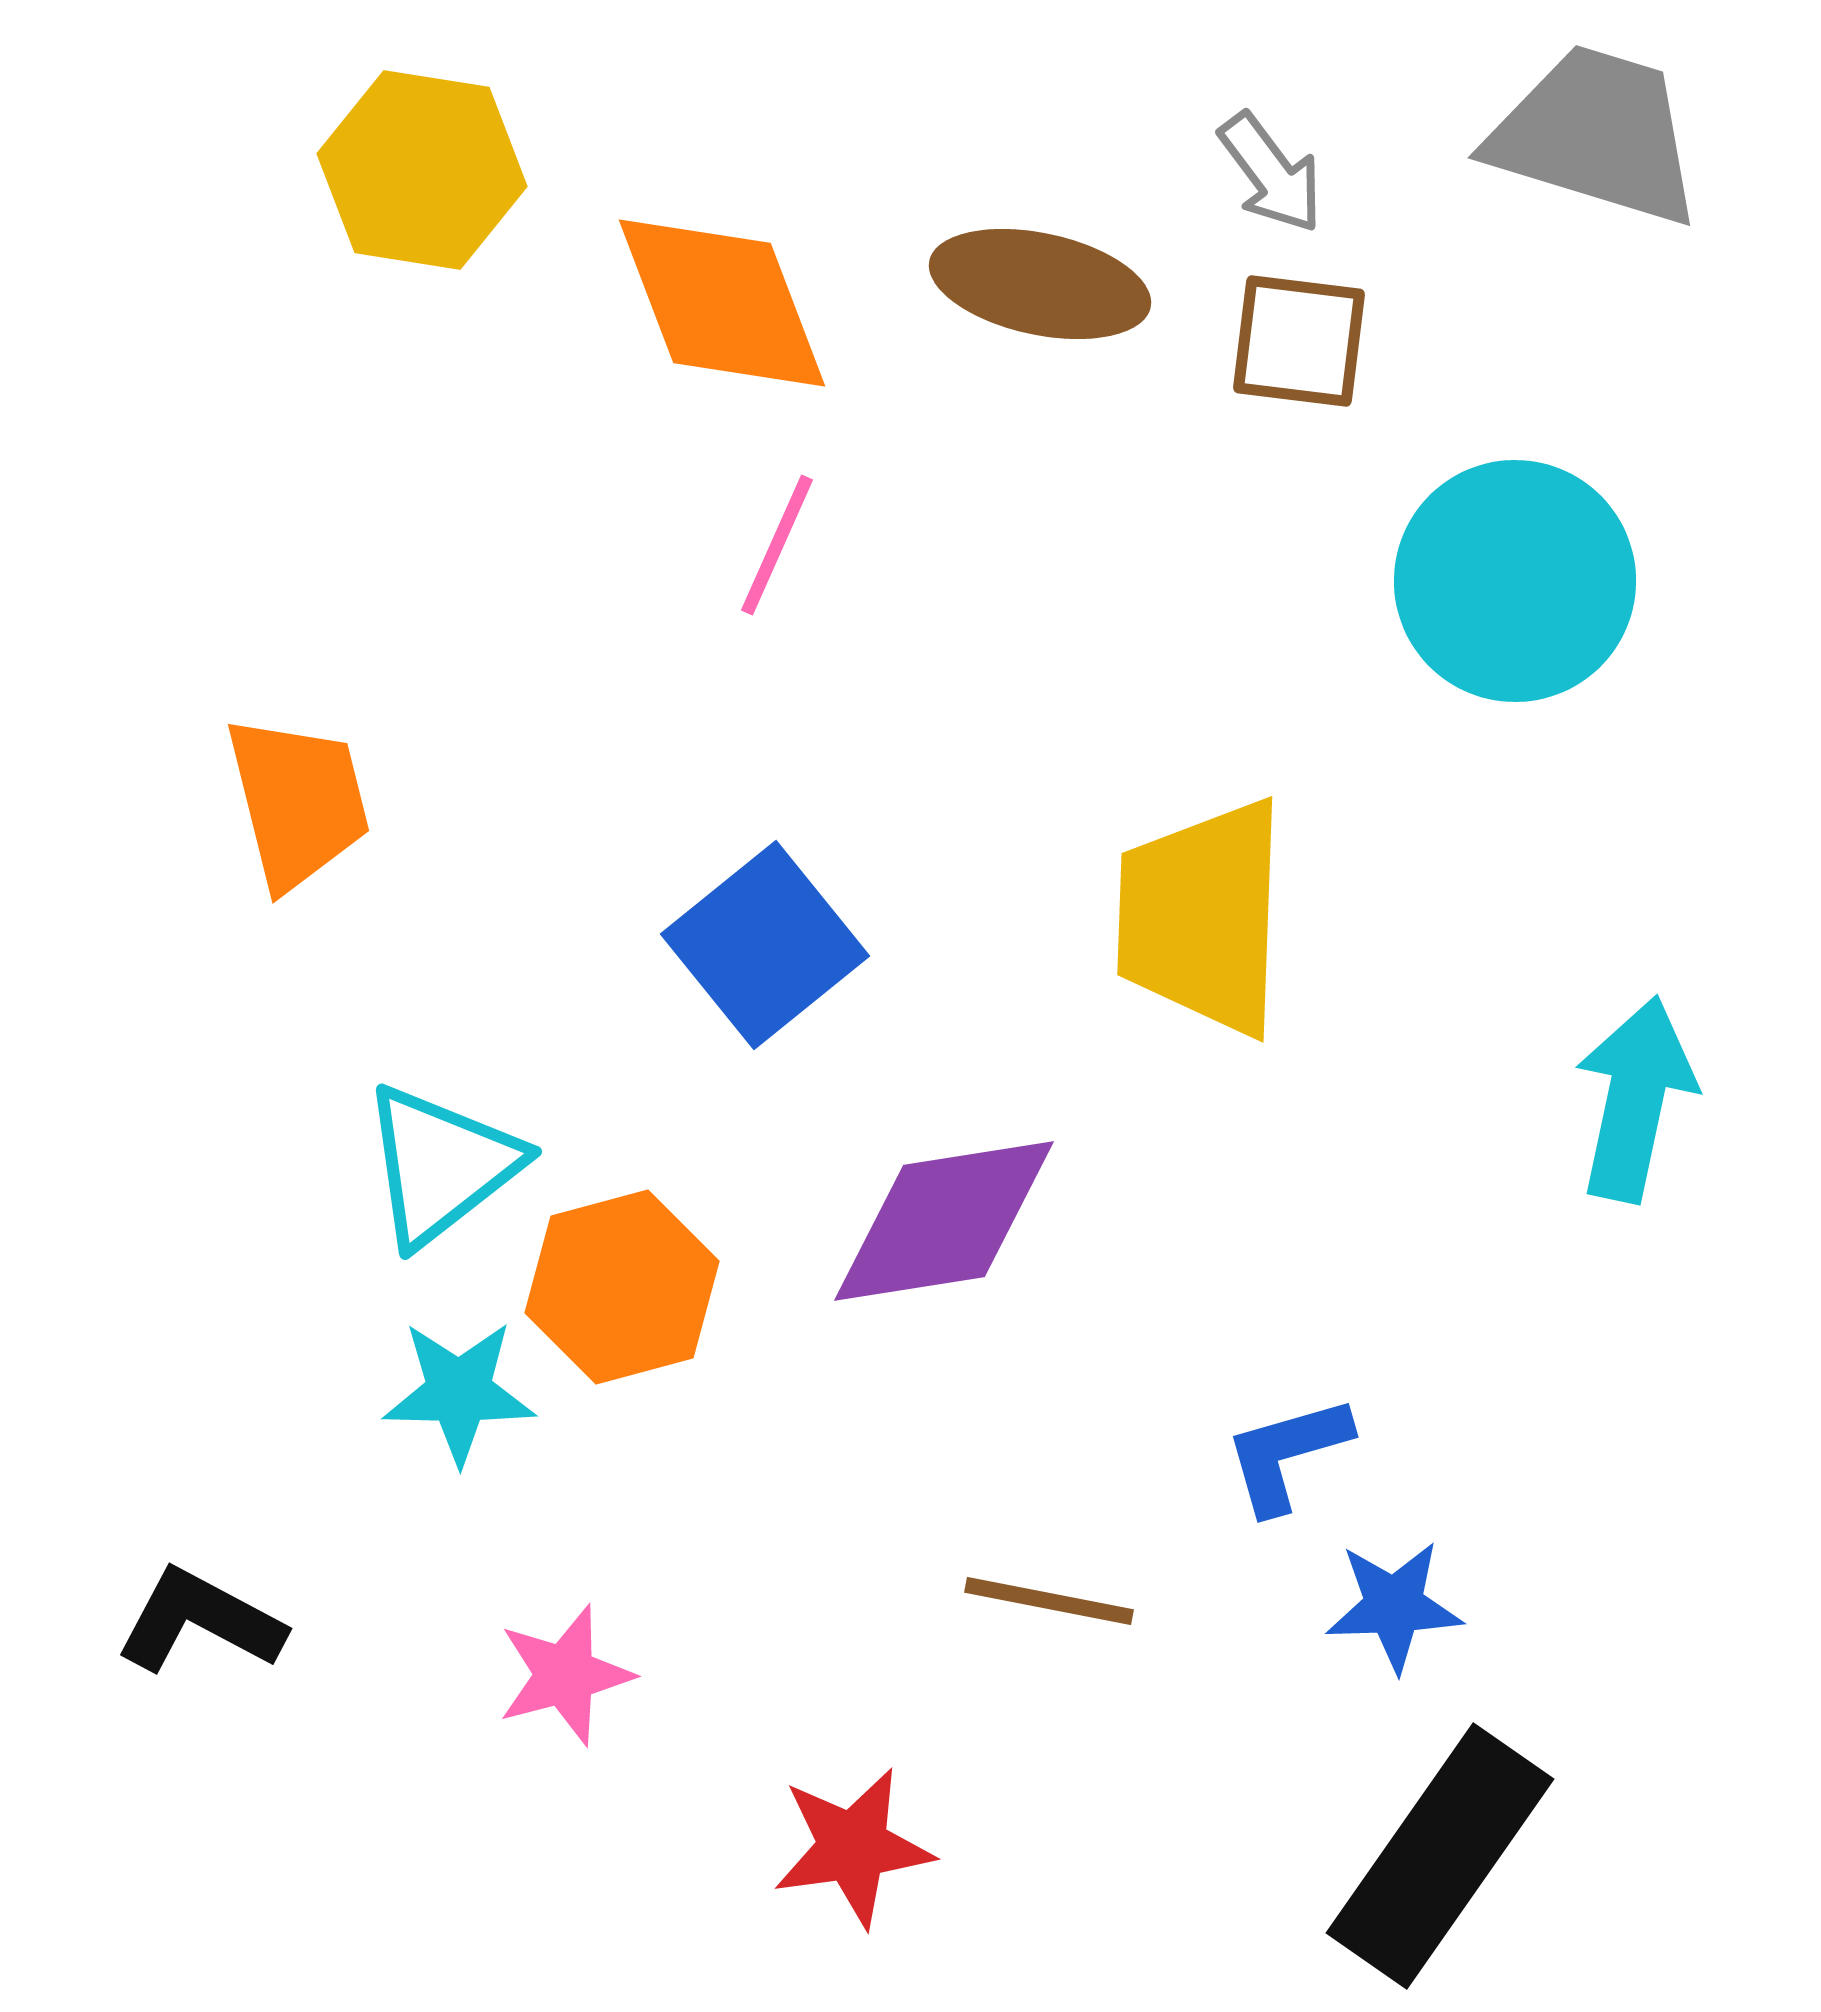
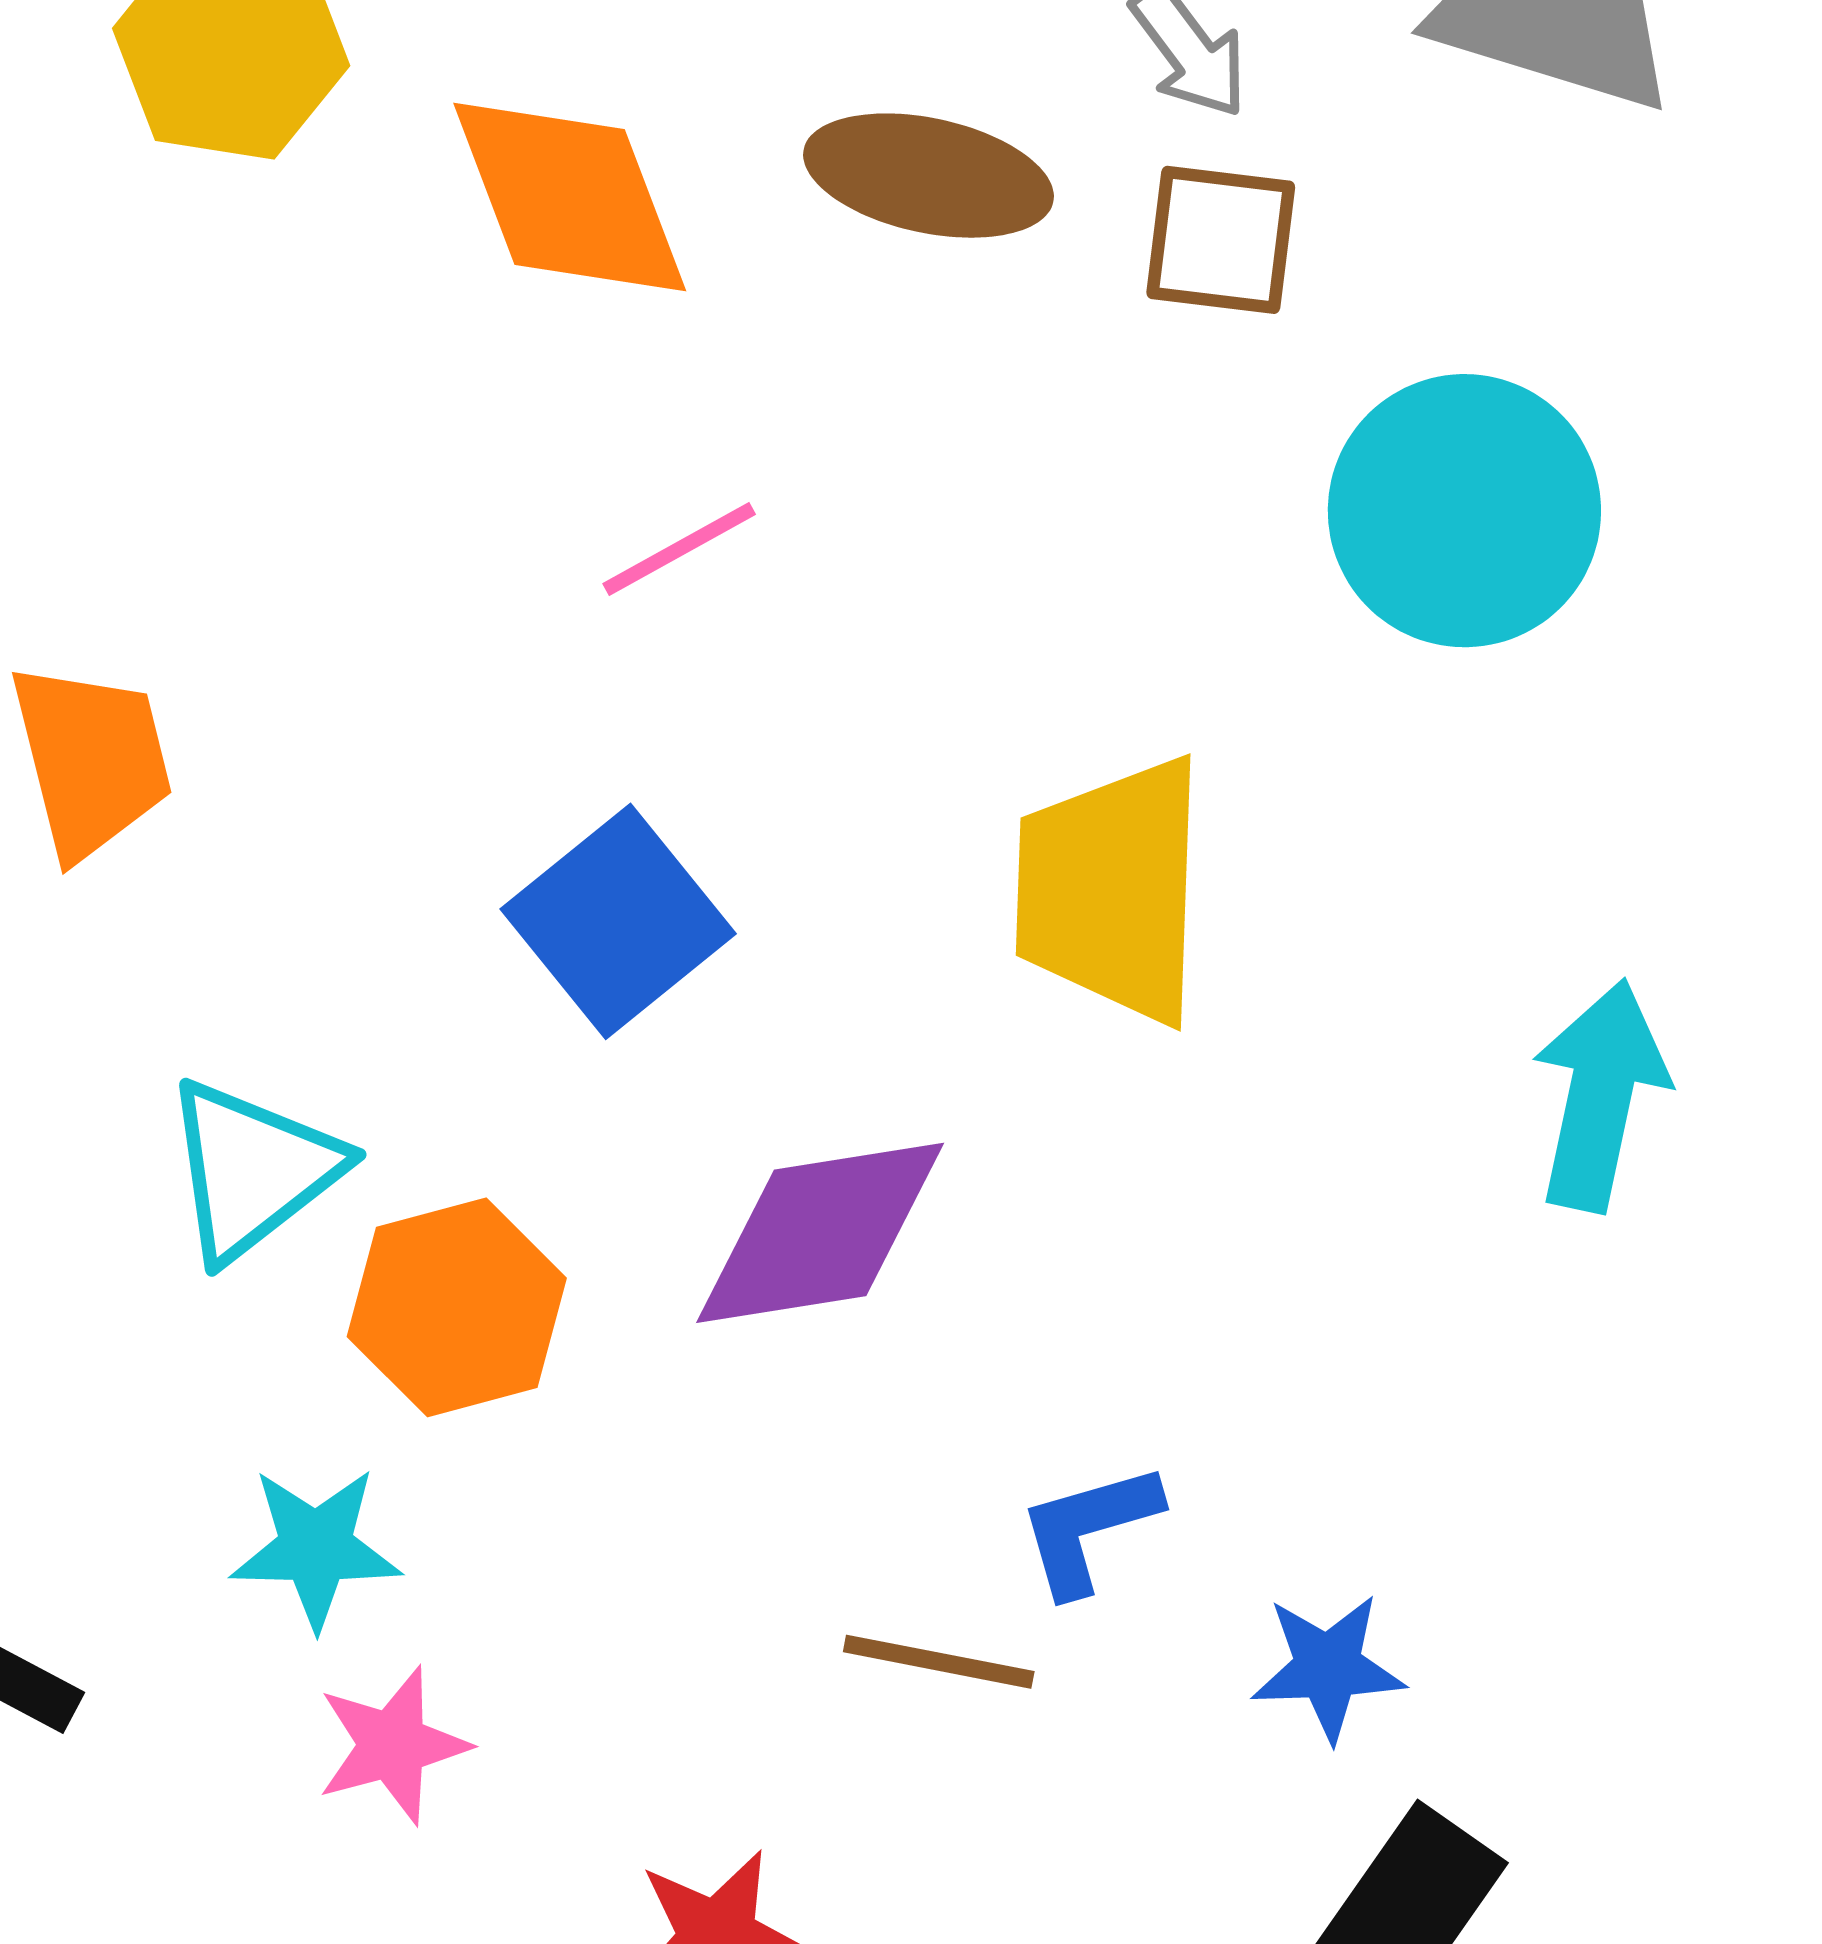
pink line: (777, 545) -> (679, 549), moved, turned 37
cyan star: (459, 1392) -> (316, 1548), moved
blue L-shape: (1287, 1454) -> (1089, 1529), moved

